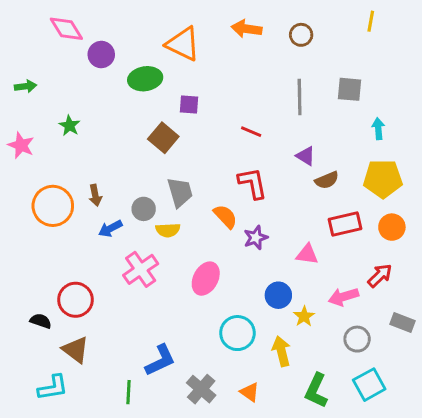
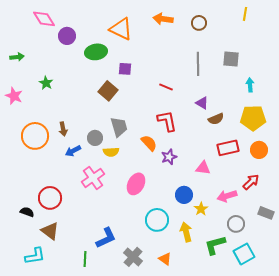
green L-shape: (316, 391) -> (215, 245), moved, turned 50

